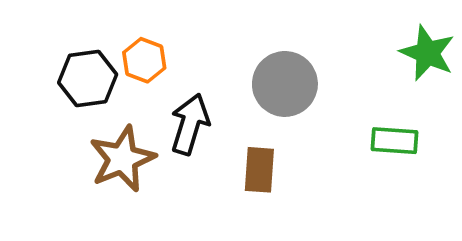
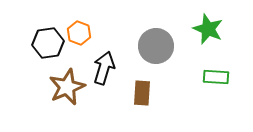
green star: (427, 53) -> (208, 29), moved

